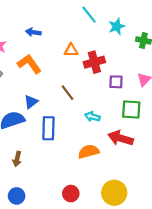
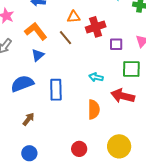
brown line: (67, 93) -> (65, 38), moved
blue triangle: (31, 102) -> (38, 55), moved
orange semicircle: (89, 152) -> (94, 109), turned 108
brown arrow: (17, 159) -> (28, 119), turned -152

